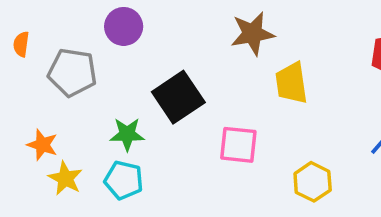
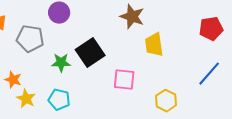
brown star: (253, 34) -> (132, 17), turned 30
green star: (127, 134) -> (61, 63), moved

